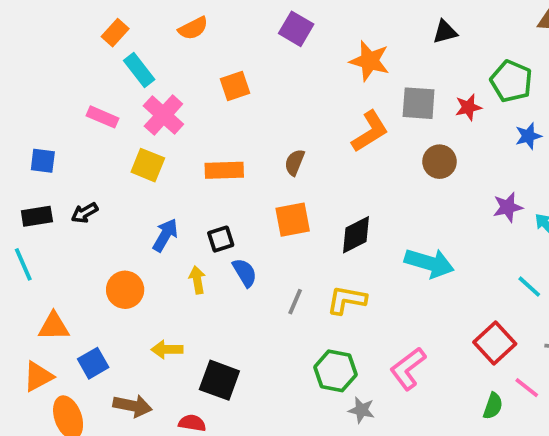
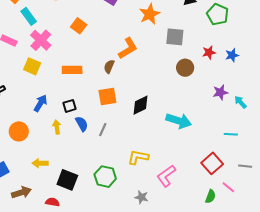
orange star: (370, 61) -> (150, 14), turned 30
green pentagon: (511, 81) -> (218, 14), moved
orange square: (235, 86) -> (79, 26), turned -35
red star: (468, 107) -> (209, 52), moved
orange L-shape: (370, 131) -> (128, 48), moved
cyan line: (529, 287) -> (231, 134), turned -40
yellow L-shape: (347, 300) -> (138, 157), moved
gray line: (295, 302) -> (103, 130), moved
green hexagon: (335, 371) -> (105, 177), moved
brown arrow: (133, 406) -> (21, 192), turned -30

